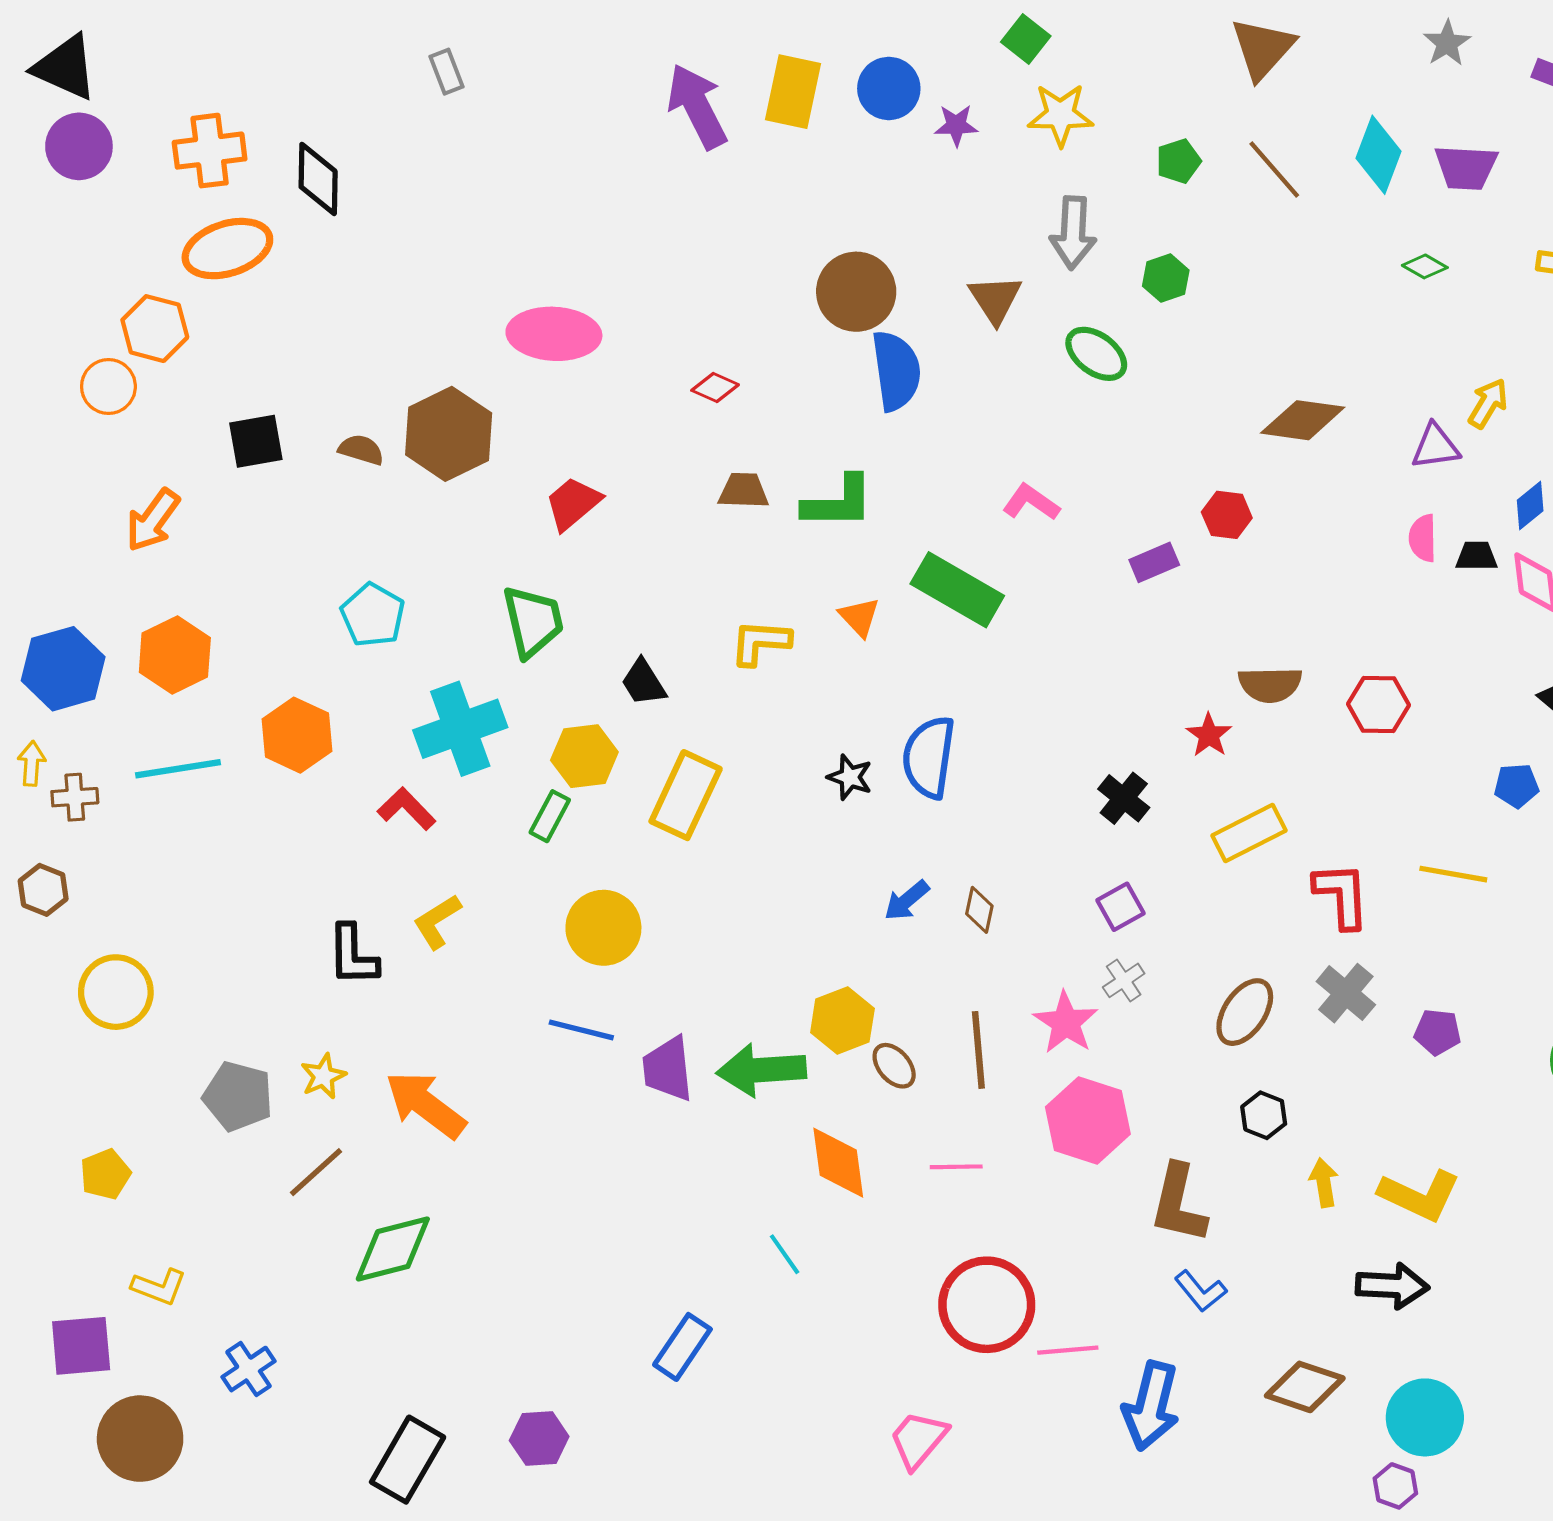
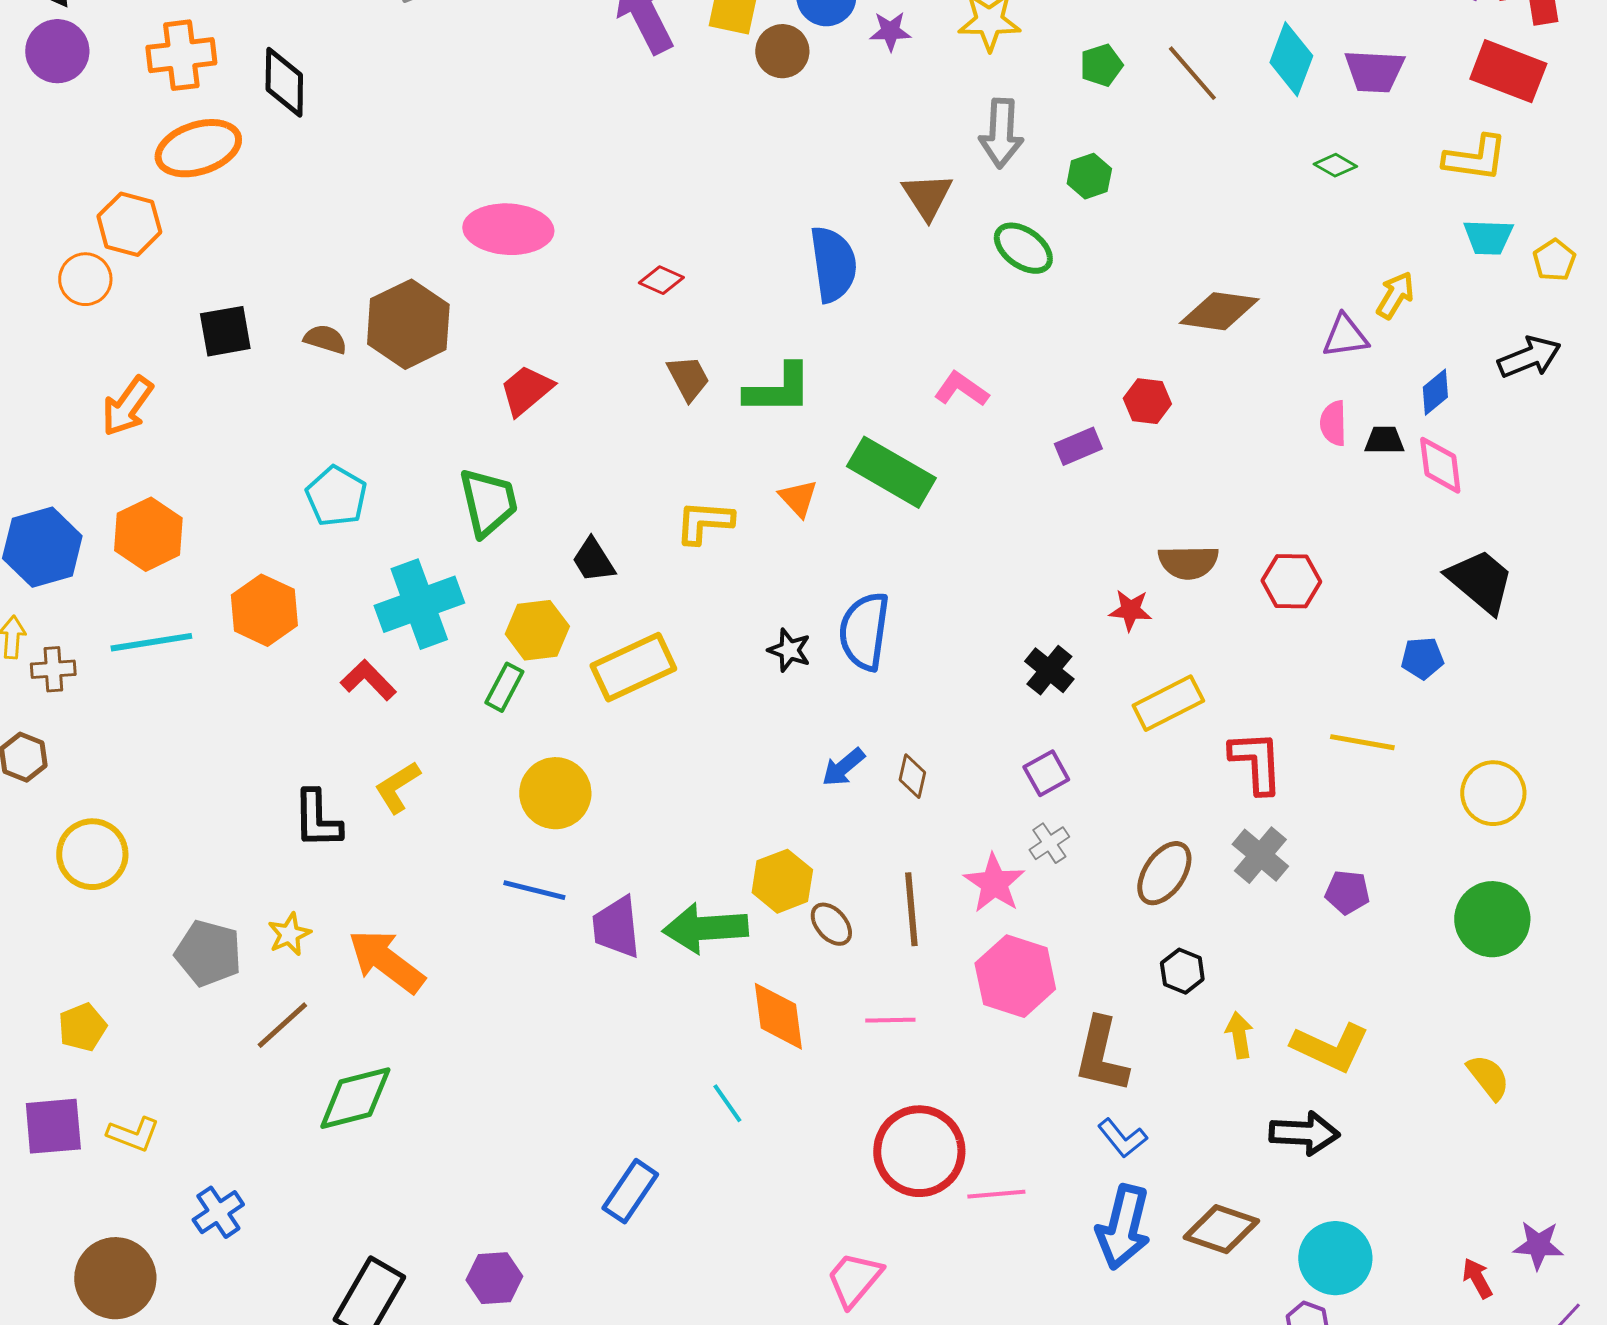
brown circle: (856, 292) -> (782, 51), moved, size x0.7
brown trapezoid: (743, 491) -> (688, 378), turned 60
red star: (1209, 735) -> (1130, 610), turned -30
yellow rectangle: (686, 795) -> (633, 667), turned 40
purple square: (81, 1346) -> (53, 1126), moved
blue arrow: (1151, 1406) -> (1123, 1227), moved

